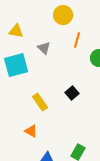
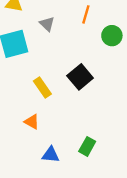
black square: (72, 93) -> (80, 77), size x1.5

